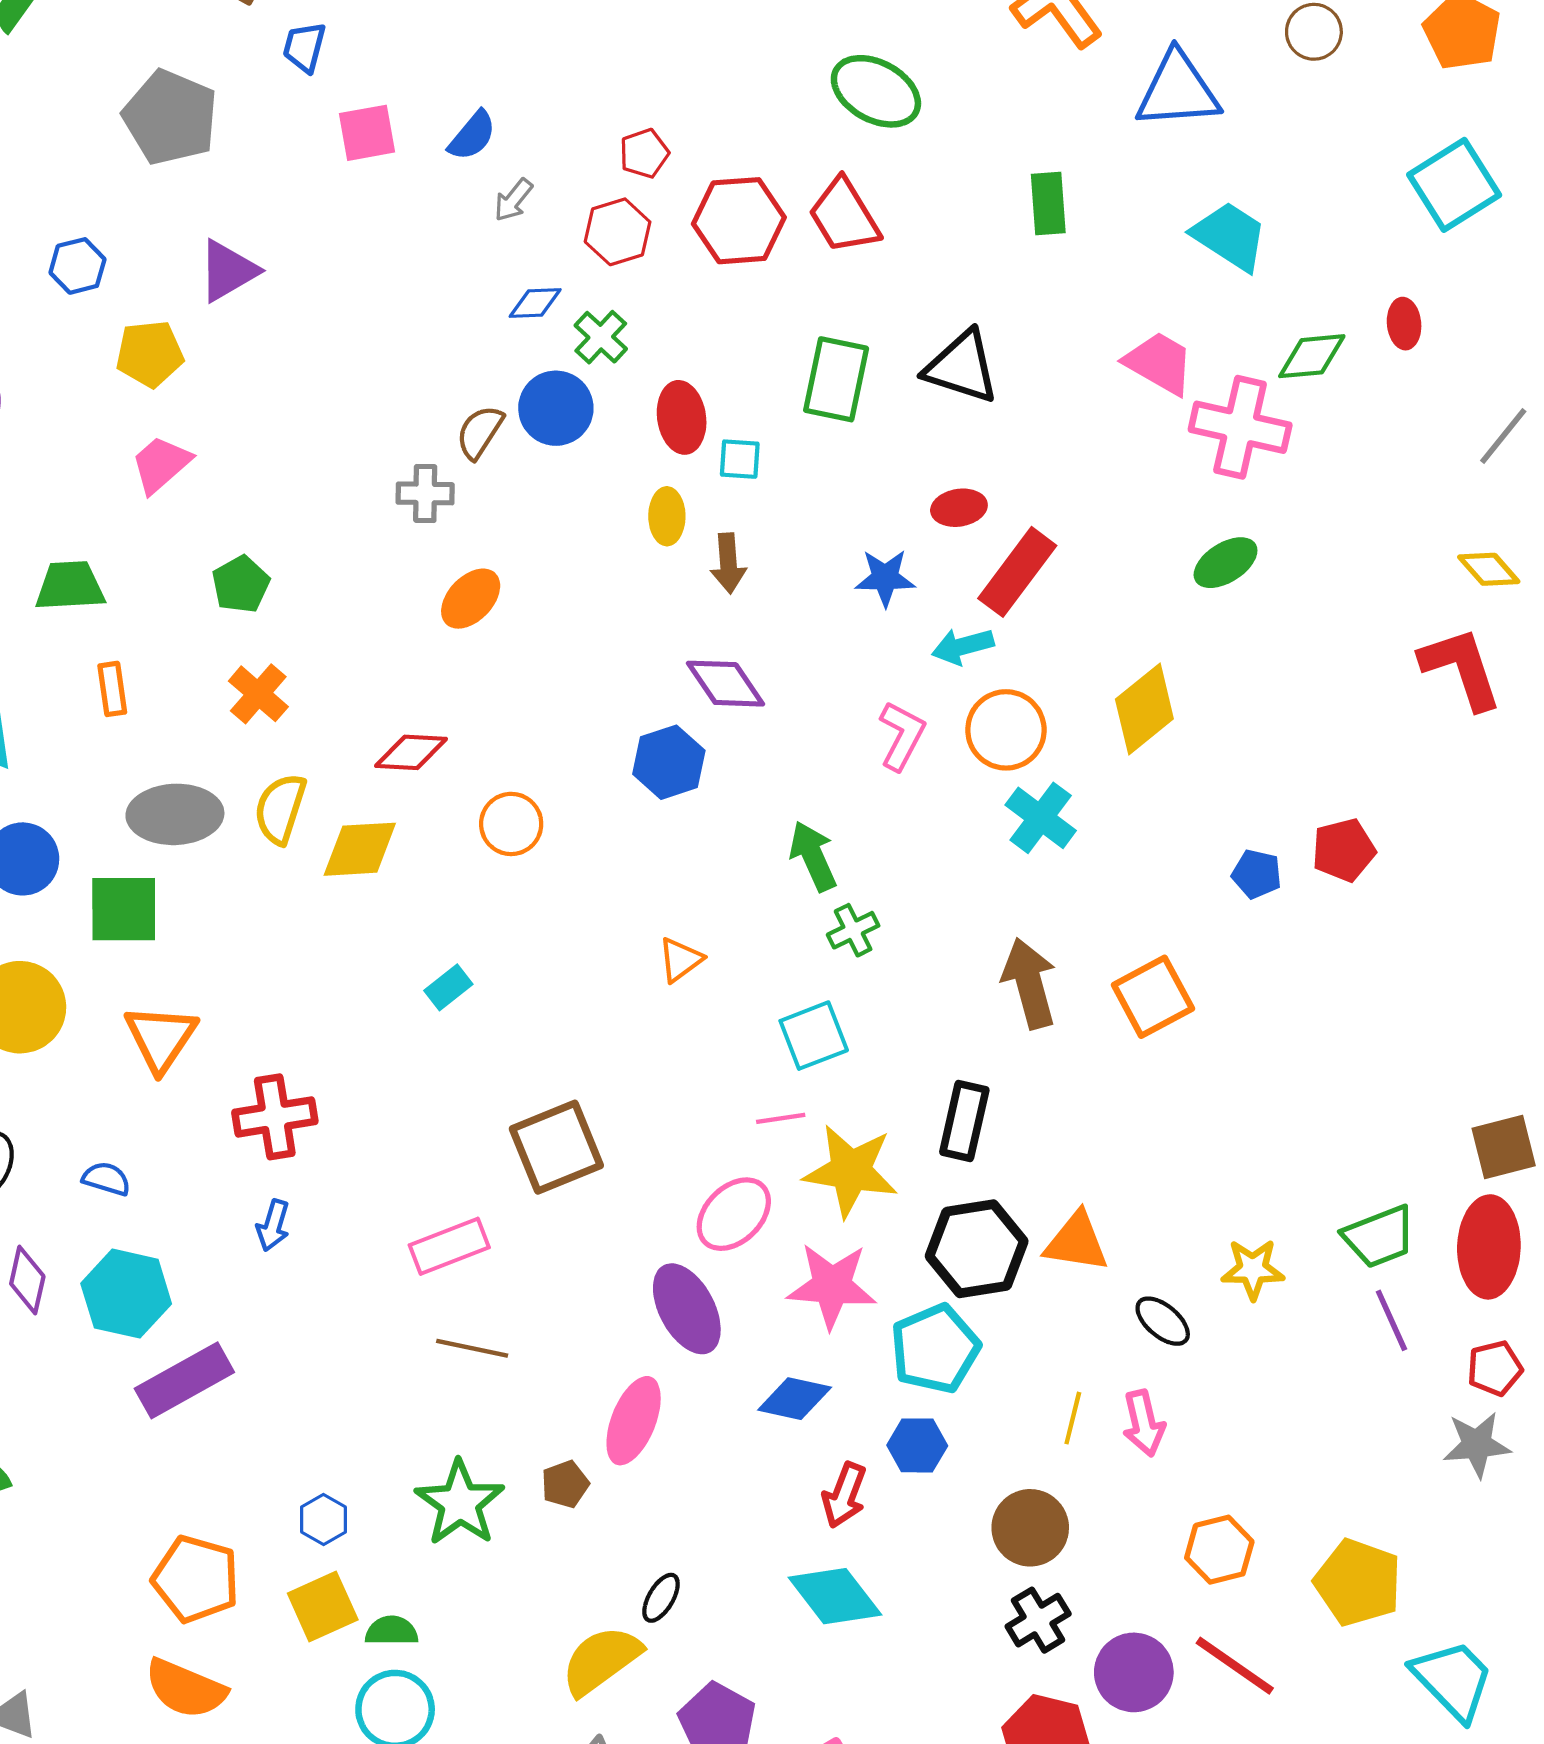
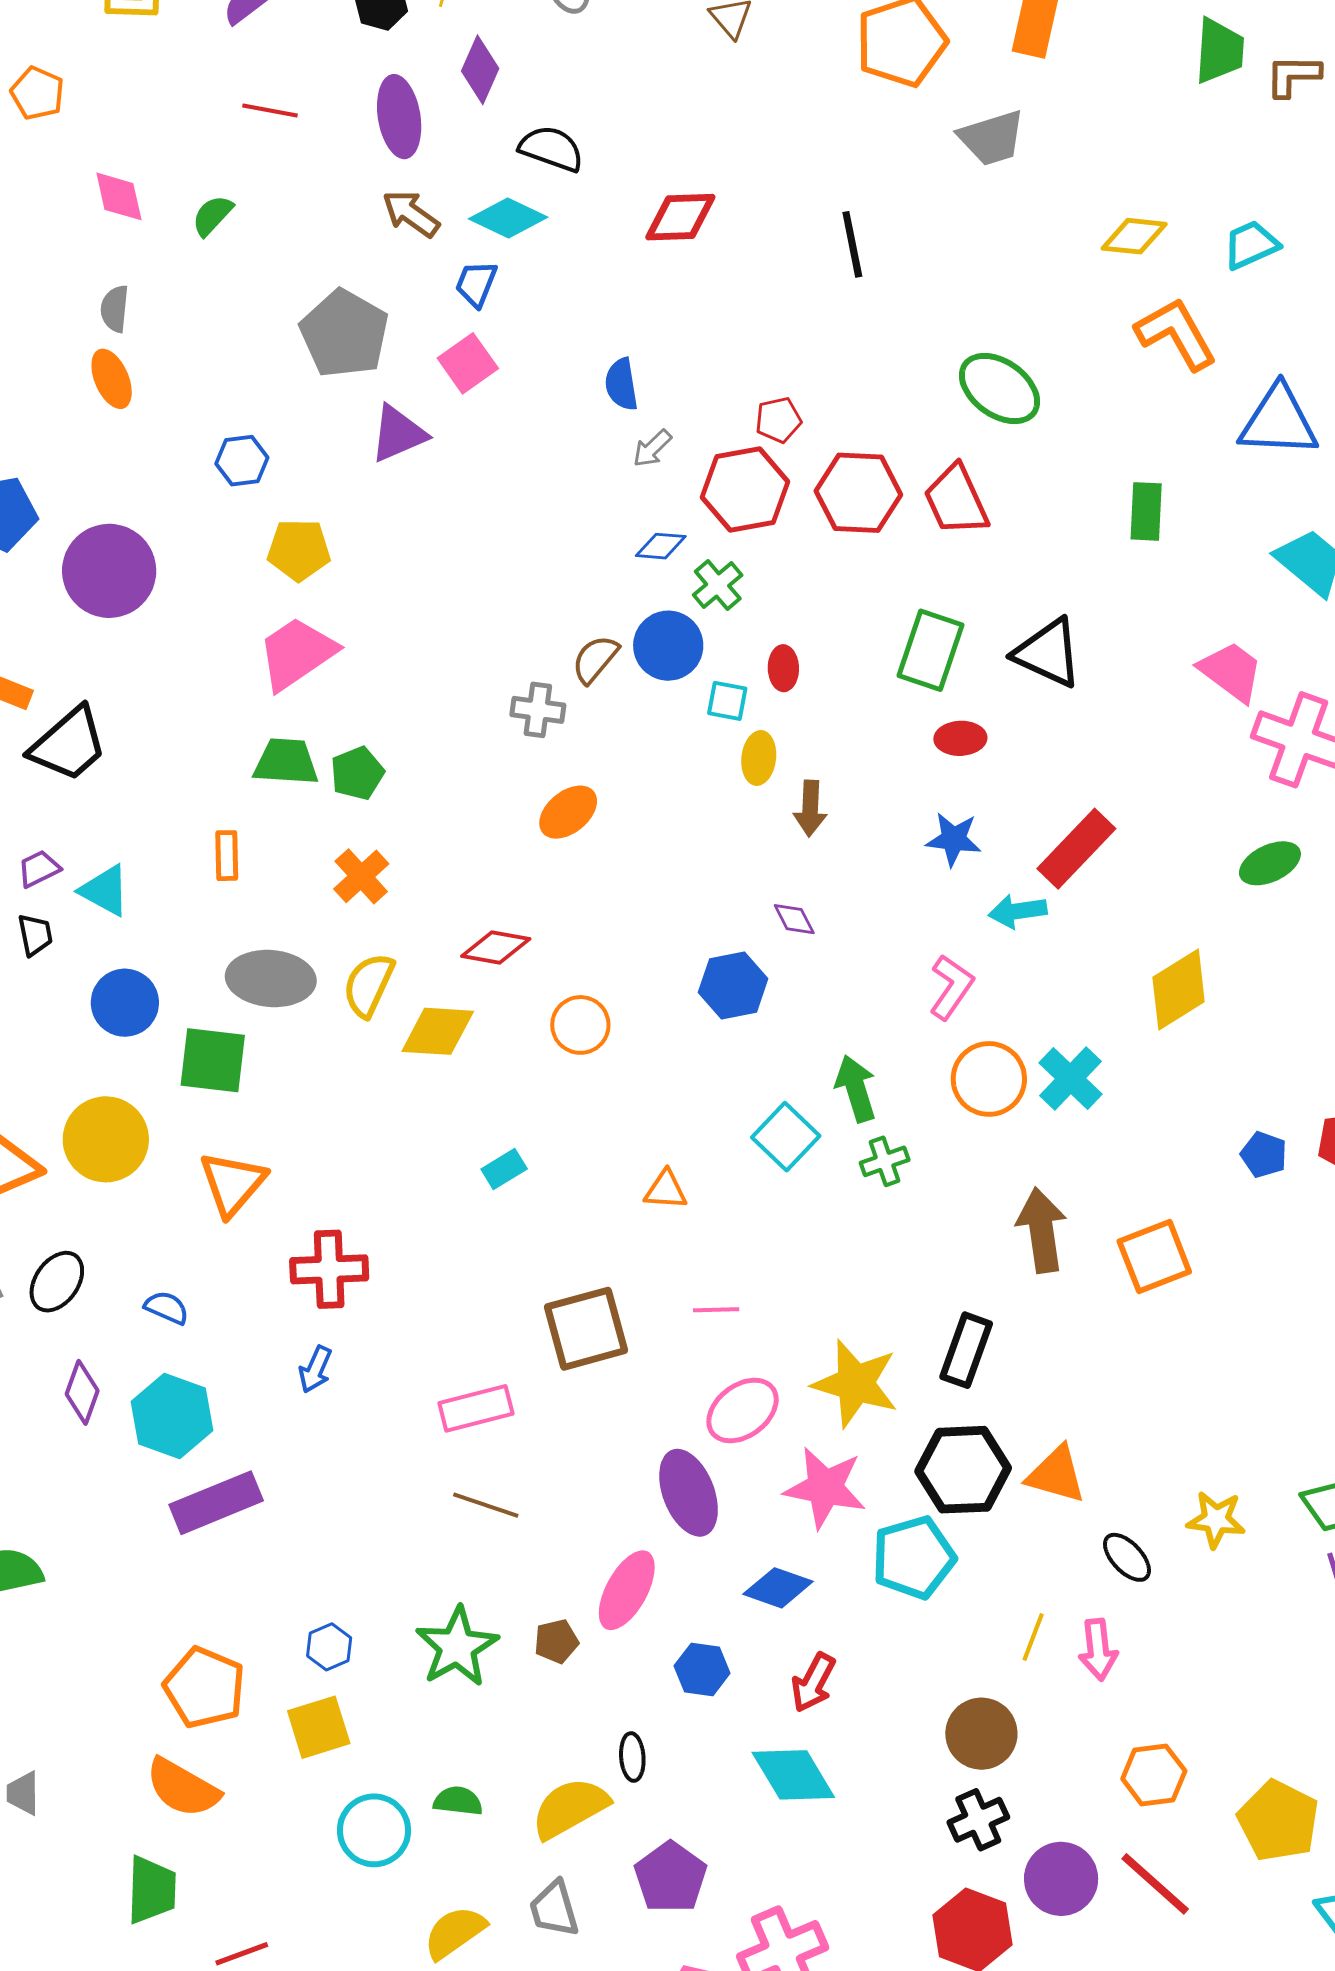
pink square: (367, 133) -> (468, 363), moved, turned -32
blue semicircle: (472, 136) -> (621, 384), turned 124
red hexagon: (618, 232) -> (745, 490), size x1.4
purple triangle: (228, 271) -> (398, 434), moved
red ellipse: (682, 417) -> (783, 668), size x0.7
cyan square: (740, 459) -> (727, 701), moved
pink trapezoid: (161, 464) -> (297, 653), size x1.4
red ellipse: (959, 508) -> (960, 738), moved
green trapezoid: (70, 586) -> (286, 762), moved
purple diamond: (725, 684) -> (794, 919), size x0.6
orange circle: (1006, 730) -> (989, 1079), moved
orange triangle: (680, 960) -> (666, 1190), moved, turned 33
cyan square: (814, 1036) -> (786, 1137), moved, turned -32
pink line: (781, 1118) -> (716, 1310), moved
blue hexagon: (917, 1445) -> (702, 1670), moved
black ellipse: (661, 1598) -> (632, 1757), turned -42
green semicircle: (392, 1631) -> (458, 1801), moved

